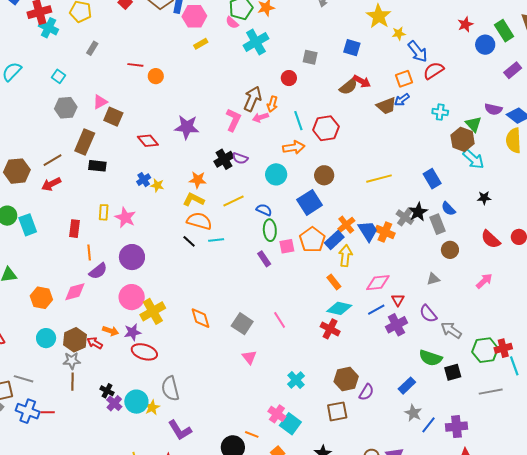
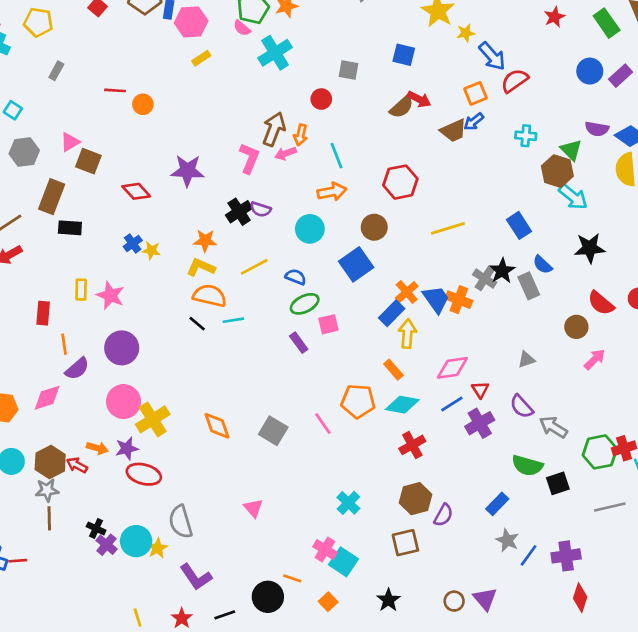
blue circle: (485, 45) -> (590, 71), moved
red hexagon: (326, 128) -> (400, 182), moved
black star: (484, 198) -> (590, 248), size x1.6
green ellipse: (270, 230) -> (305, 304), turned 70
orange pentagon: (312, 240) -> (358, 401), moved, turned -30
brown circle: (450, 250) -> (576, 327), moved
red cross: (330, 329) -> (412, 445), moved, turned 36
pink triangle: (249, 357) -> (253, 508), moved

